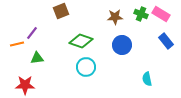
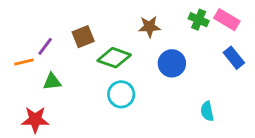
brown square: (61, 11) -> (83, 37), moved
brown star: (115, 17) -> (149, 27), moved

